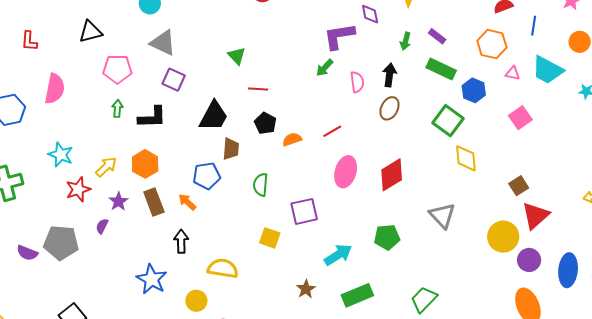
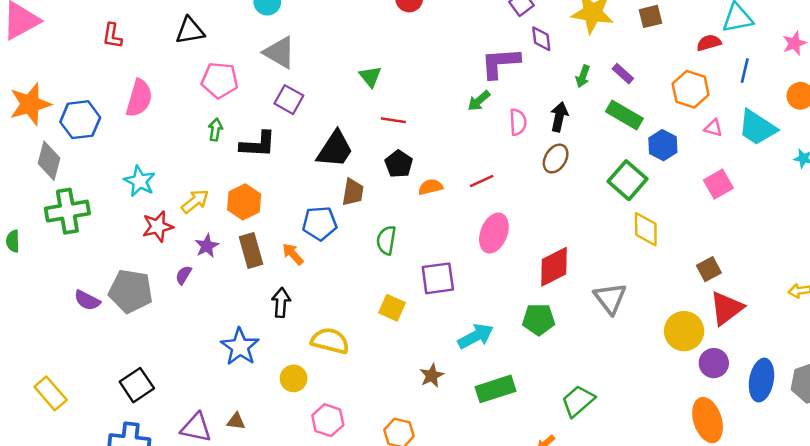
red diamond: (392, 175) -> (554, 267), moved

